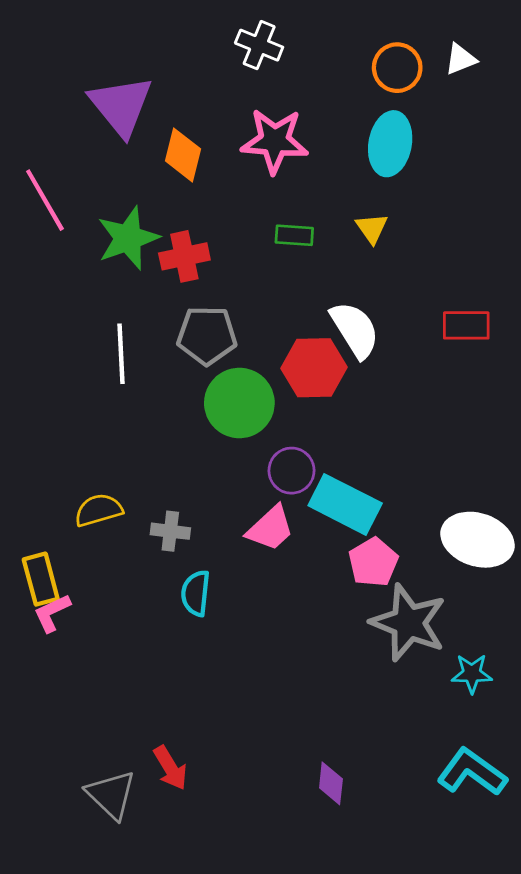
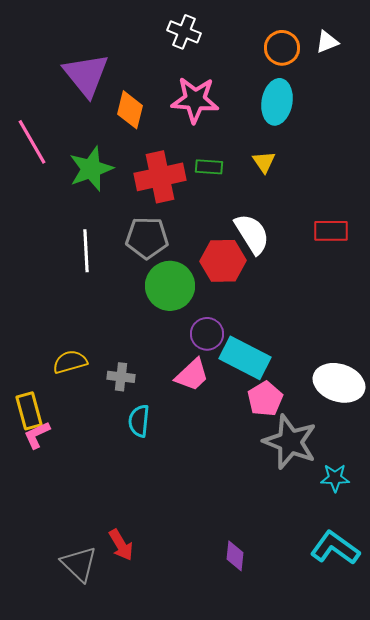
red cross: (184, 256) -> (160, 177), moved, size x1.4

